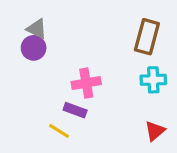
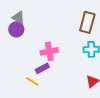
purple rectangle: (75, 110) -> (42, 68), turned -48

